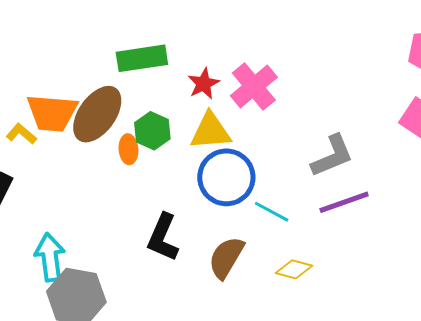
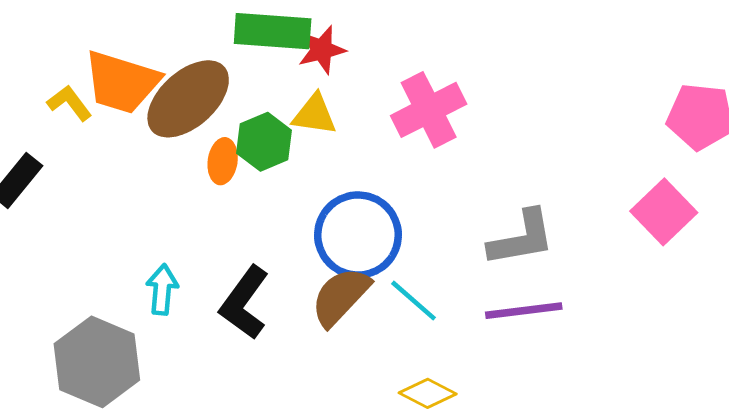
red star: (204, 84) -> (322, 50), moved
yellow triangle: (211, 131) -> (314, 115), moved, size x0.7
cyan arrow: (50, 257) -> (162, 290), moved, size x0.7
brown semicircle: (226, 257) -> (340, 297), moved

